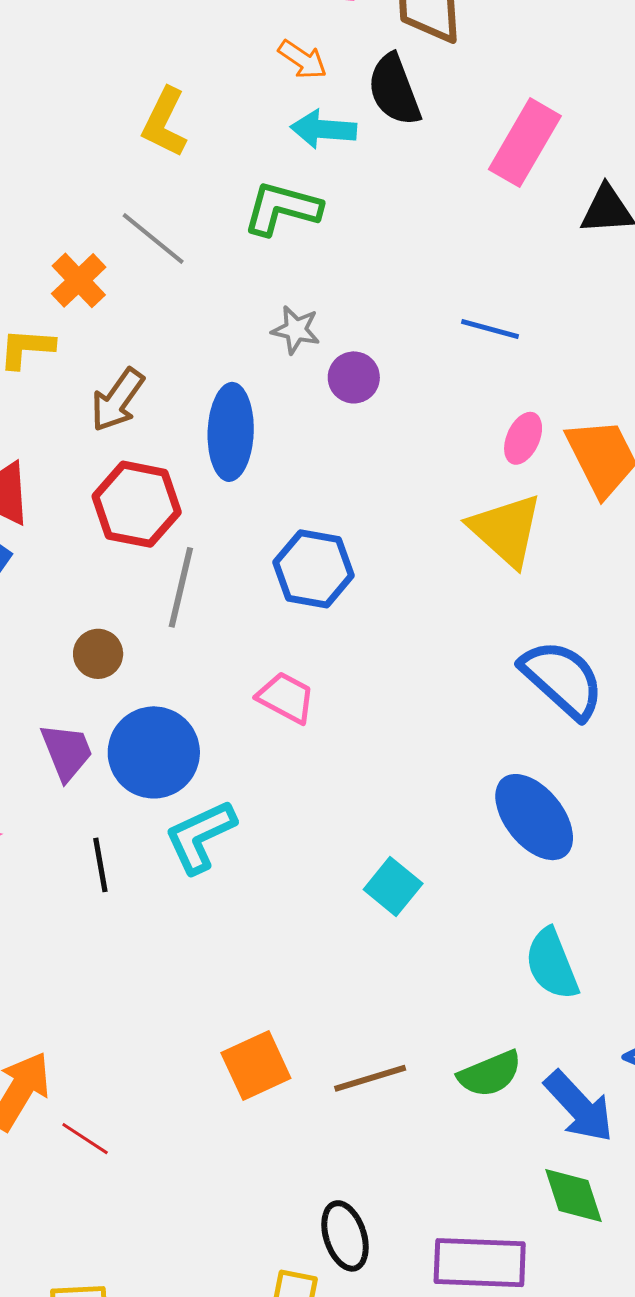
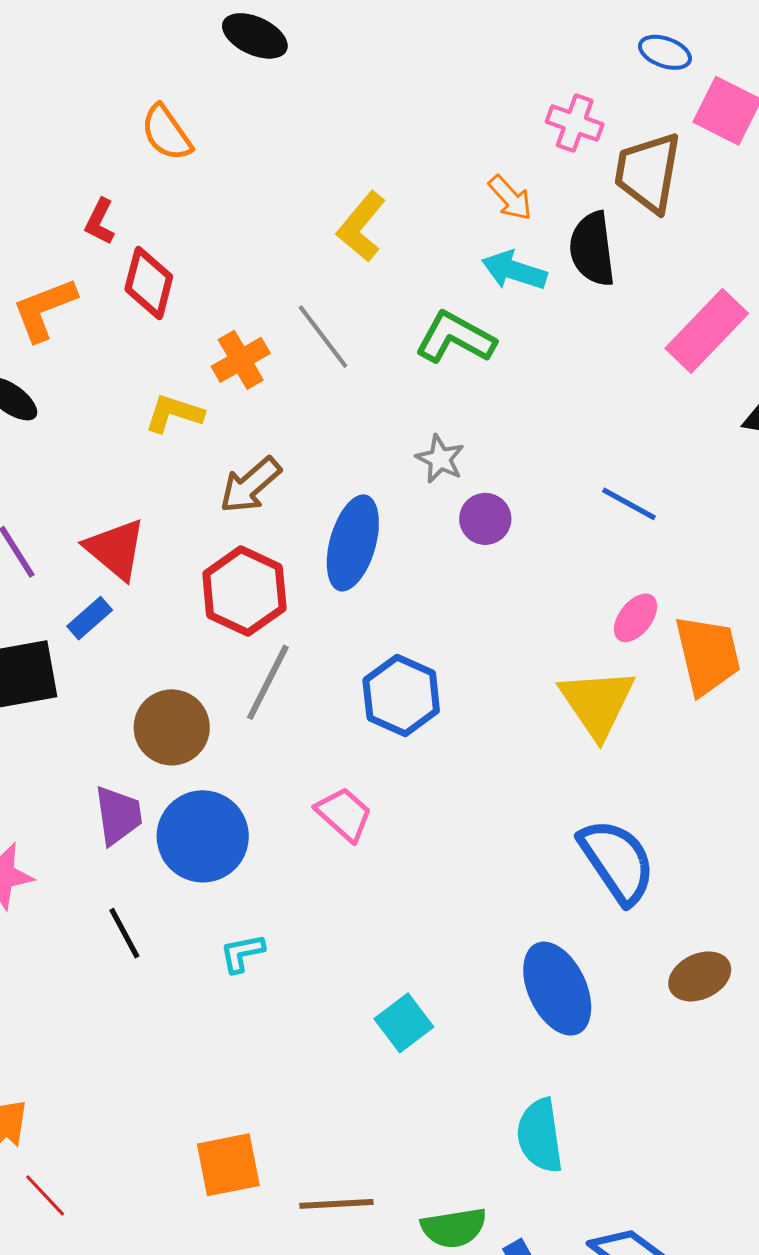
brown circle: (98, 654) -> (172, 727), size x1.5
cyan L-shape: (200, 836) -> (242, 953), moved, size x0.6
black line: (100, 865) -> (124, 933), turned -32

